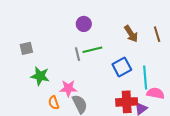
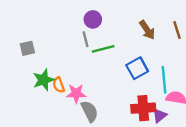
gray line: (78, 54) -> (86, 39), moved
green star: (40, 76) -> (44, 80), turned -30
orange semicircle: (54, 103) -> (59, 85), moved

